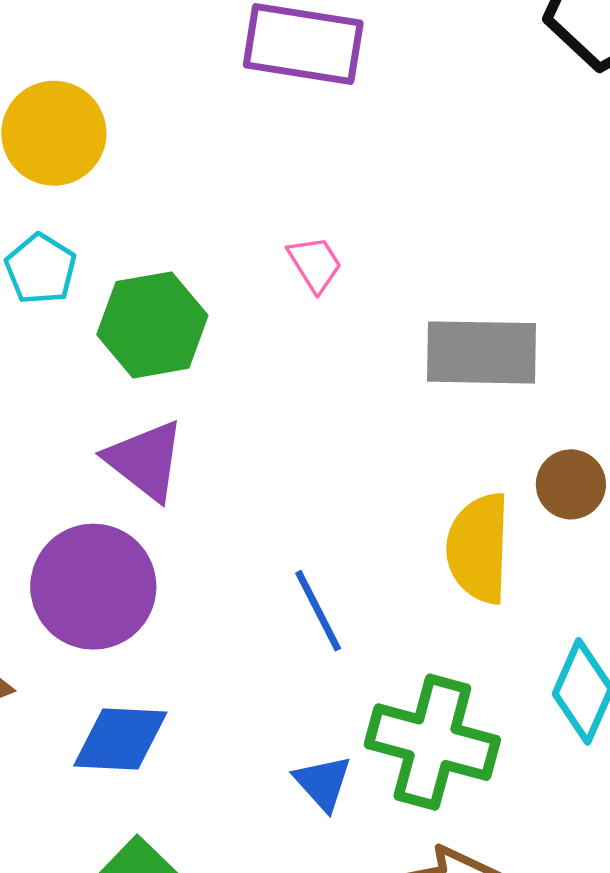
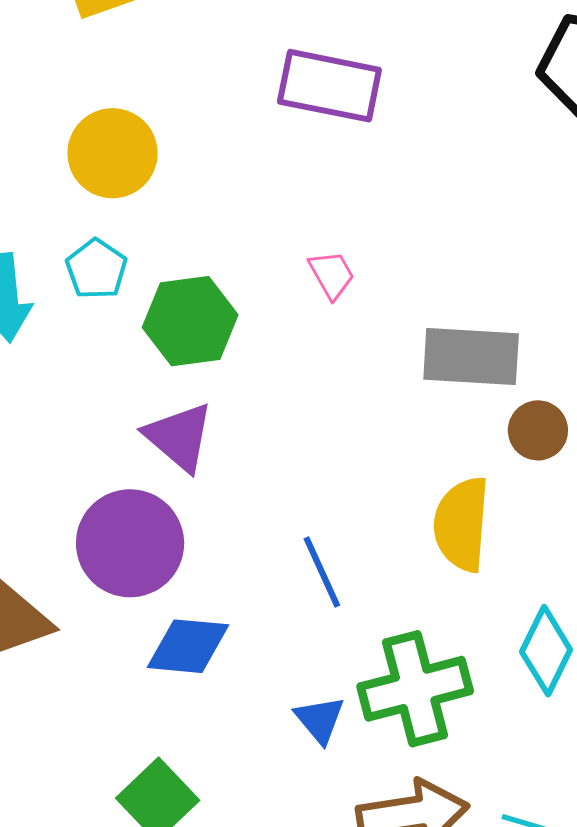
brown circle: (571, 484) -> (538, 430), moved
blue diamond: (120, 739) -> (188, 646), moved
green cross: (432, 742) -> (415, 689), turned -32

